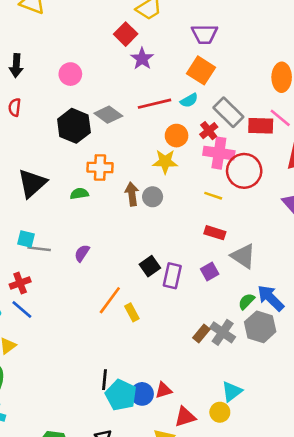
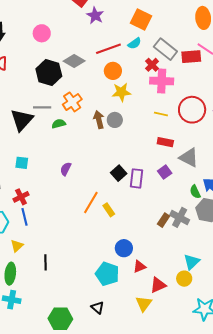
orange circle: (177, 136) -> (113, 71), moved
orange cross: (100, 167) -> (72, 102), turned -30
red circle: (244, 171) -> (192, 110), moved
gray line: (39, 249) -> (42, 107), moved
green semicircle: (246, 301) -> (195, 192), turned -64
blue line: (22, 310) -> (25, 217), turned 42
black line: (105, 380) -> (46, 262), moved
blue circle: (142, 394) -> (124, 248), moved

